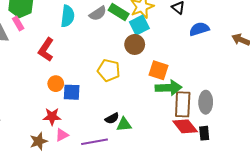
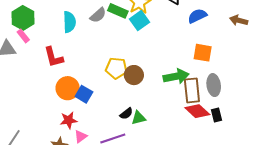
brown circle: (135, 44) -> (134, 75), moved
red L-shape: (46, 50) -> (54, 57), turned -40
orange square: (159, 70) -> (203, 53), moved
orange circle: (56, 84) -> (68, 88), size x1.5
blue square: (72, 92) -> (84, 94), turned 36

